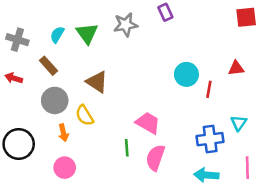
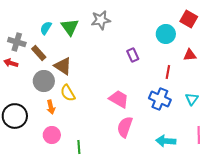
purple rectangle: (165, 12) -> (133, 55), moved
red square: (246, 17) -> (189, 19), moved, turned 36
gray cross: (17, 40) -> (17, 42), moved
cyan circle: (186, 74) -> (166, 34), moved
brown triangle: (97, 82) -> (63, 66), moved
blue cross: (210, 139) -> (160, 99), moved, turned 30
green line: (127, 148) -> (79, 147), moved

